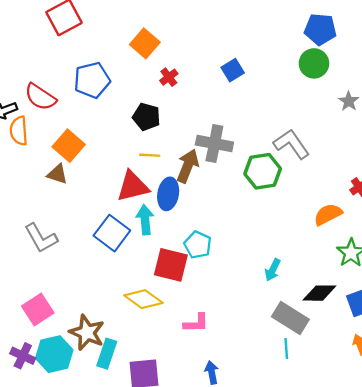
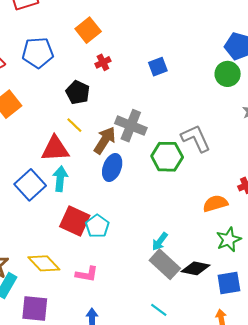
yellow line: (150, 155) -> (74, 125), turned 30
blue ellipse: (168, 194) -> (112, 168), moved
cyan pentagon: (198, 245) -> (97, 226), moved
yellow diamond: (143, 299) -> (44, 263), moved
gray rectangle: (290, 318) -> (165, 264), moved
cyan line: (286, 349) -> (159, 310), turned -60

